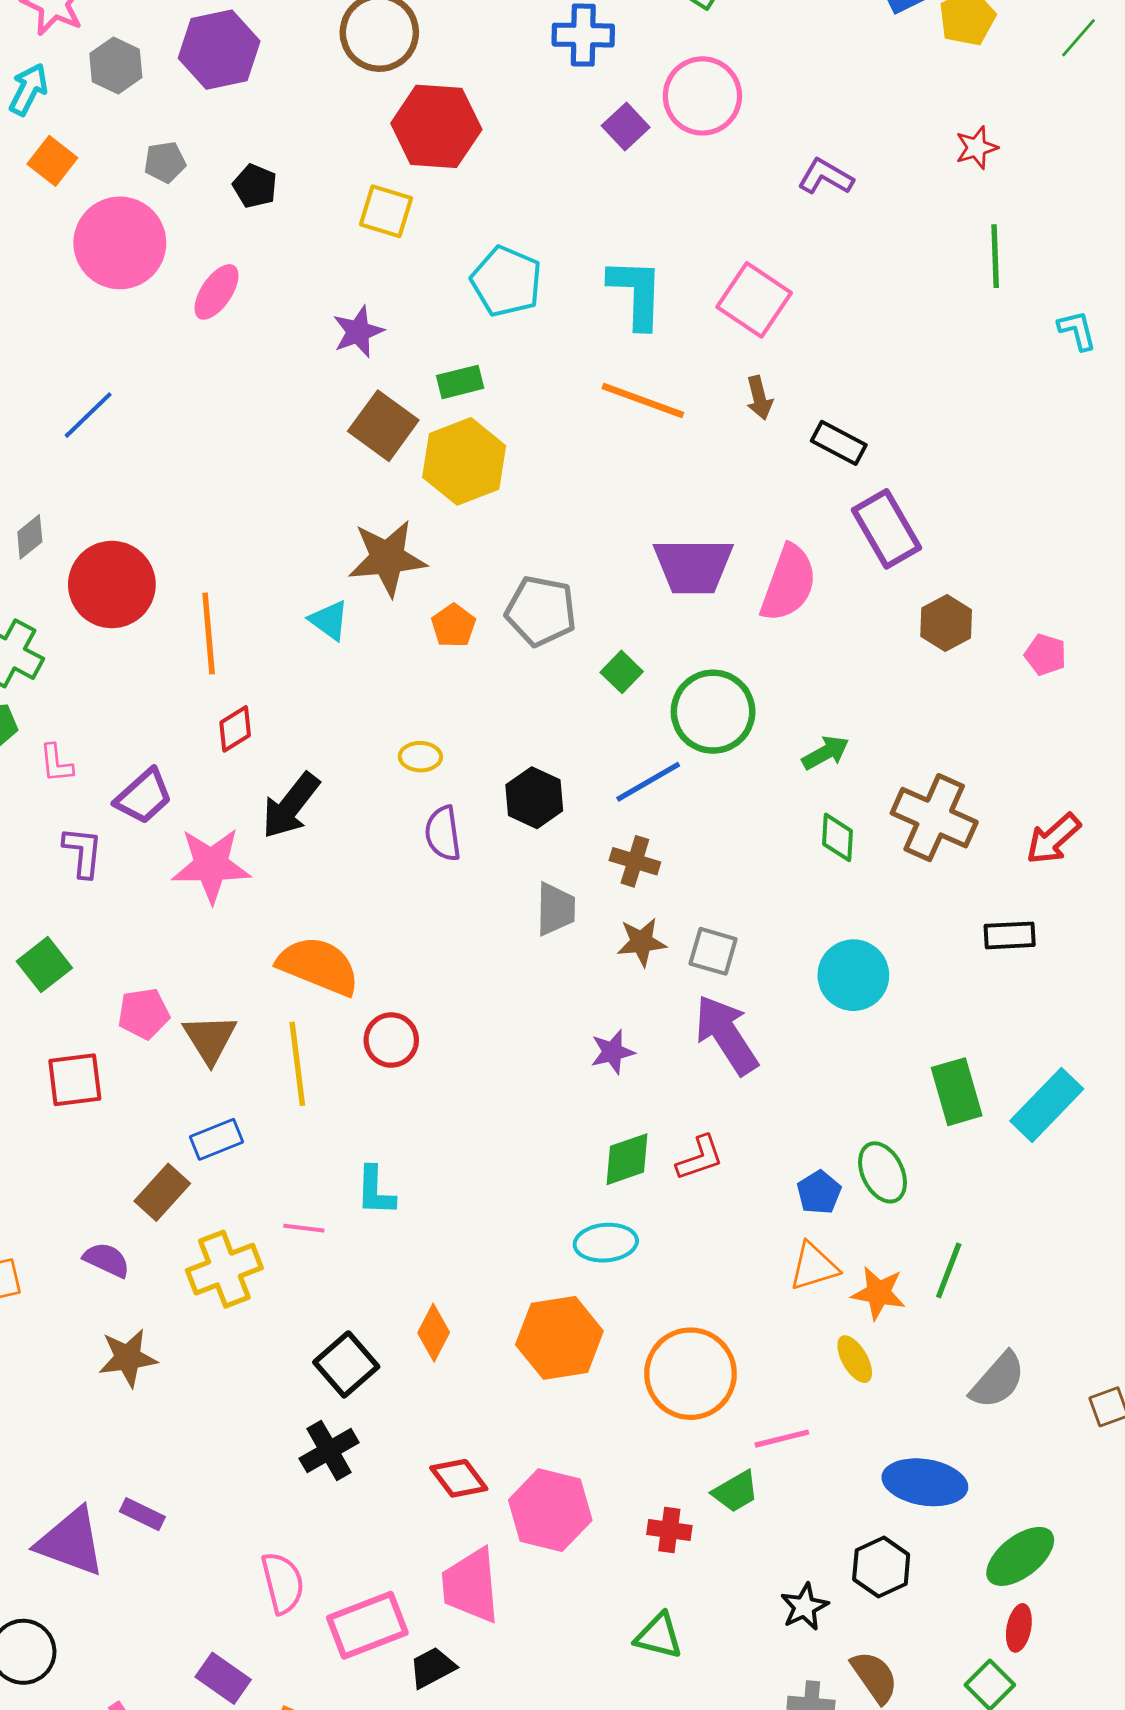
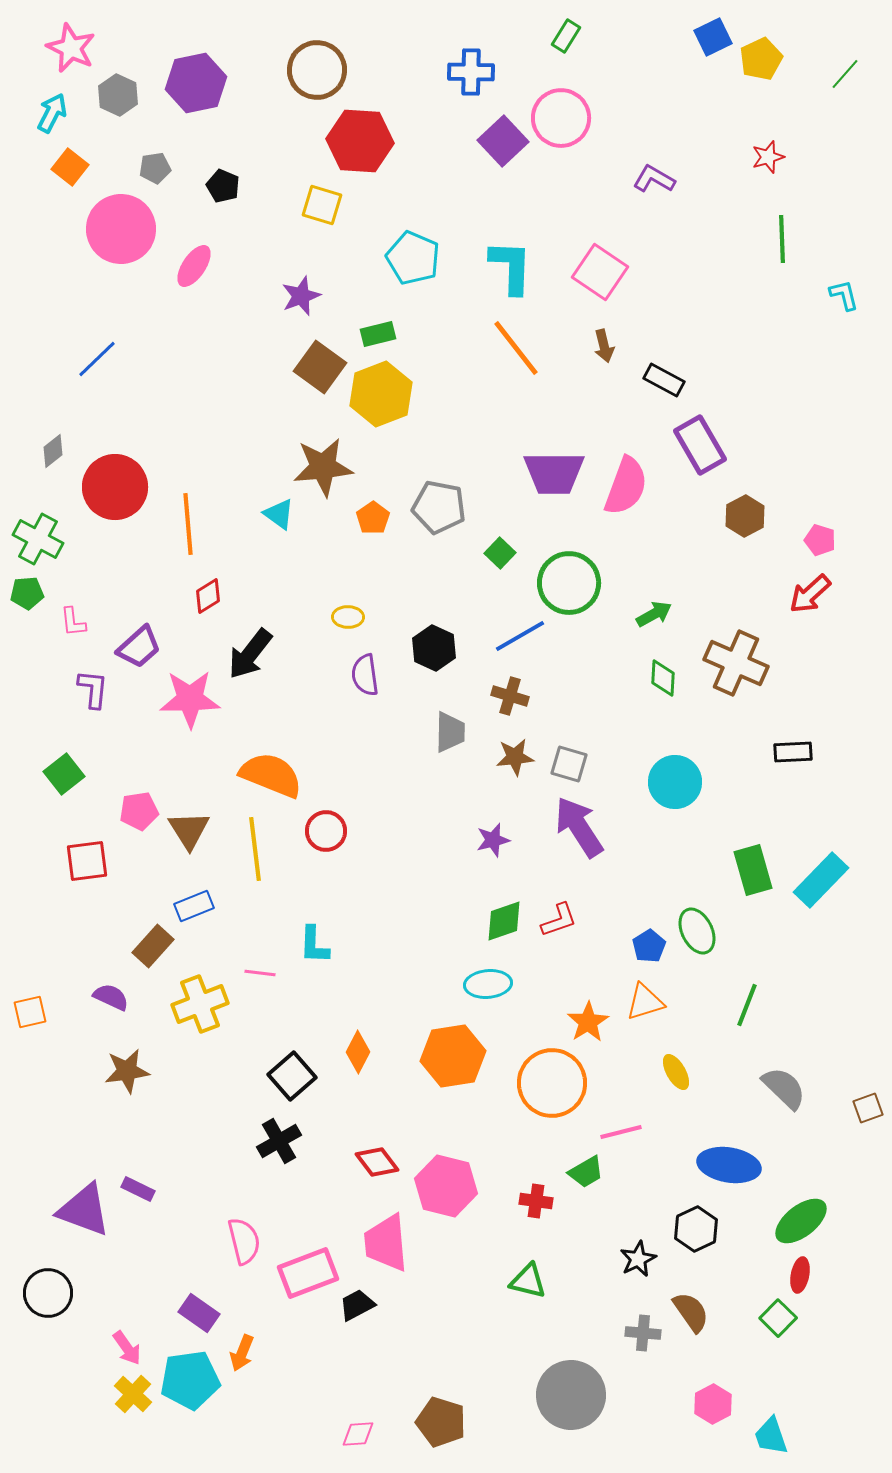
purple square: (626, 126) -> (503, 141), size x1.4
orange line: (643, 400) -> (516, 348), turned 32
red arrow: (1053, 839) -> (810, 594), moved
orange star: (879, 1293) -> (588, 1022), moved, turned 30
gray semicircle: (998, 1380) -> (784, 1088), turned -87

